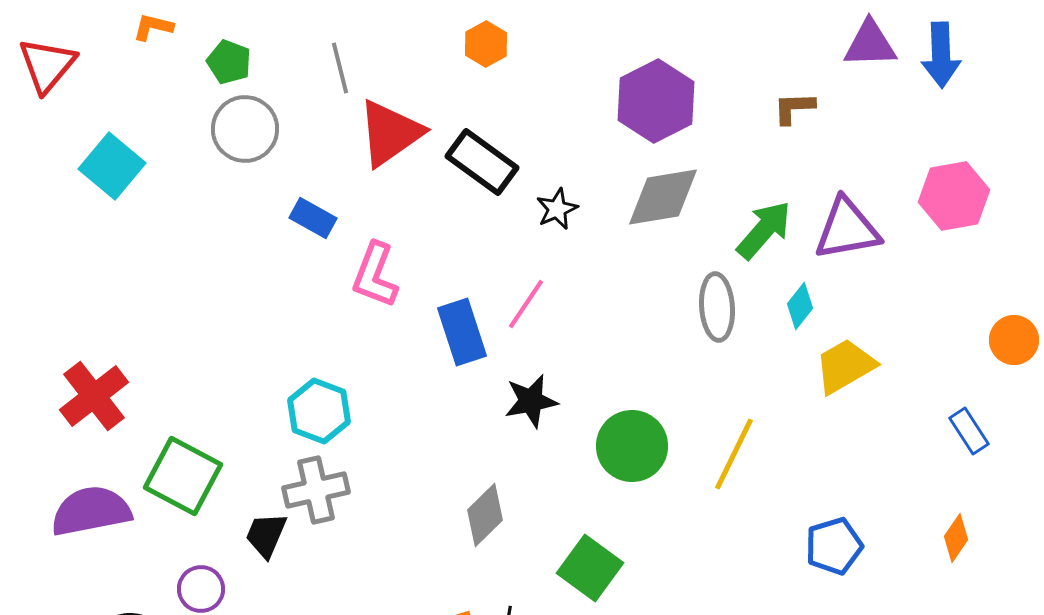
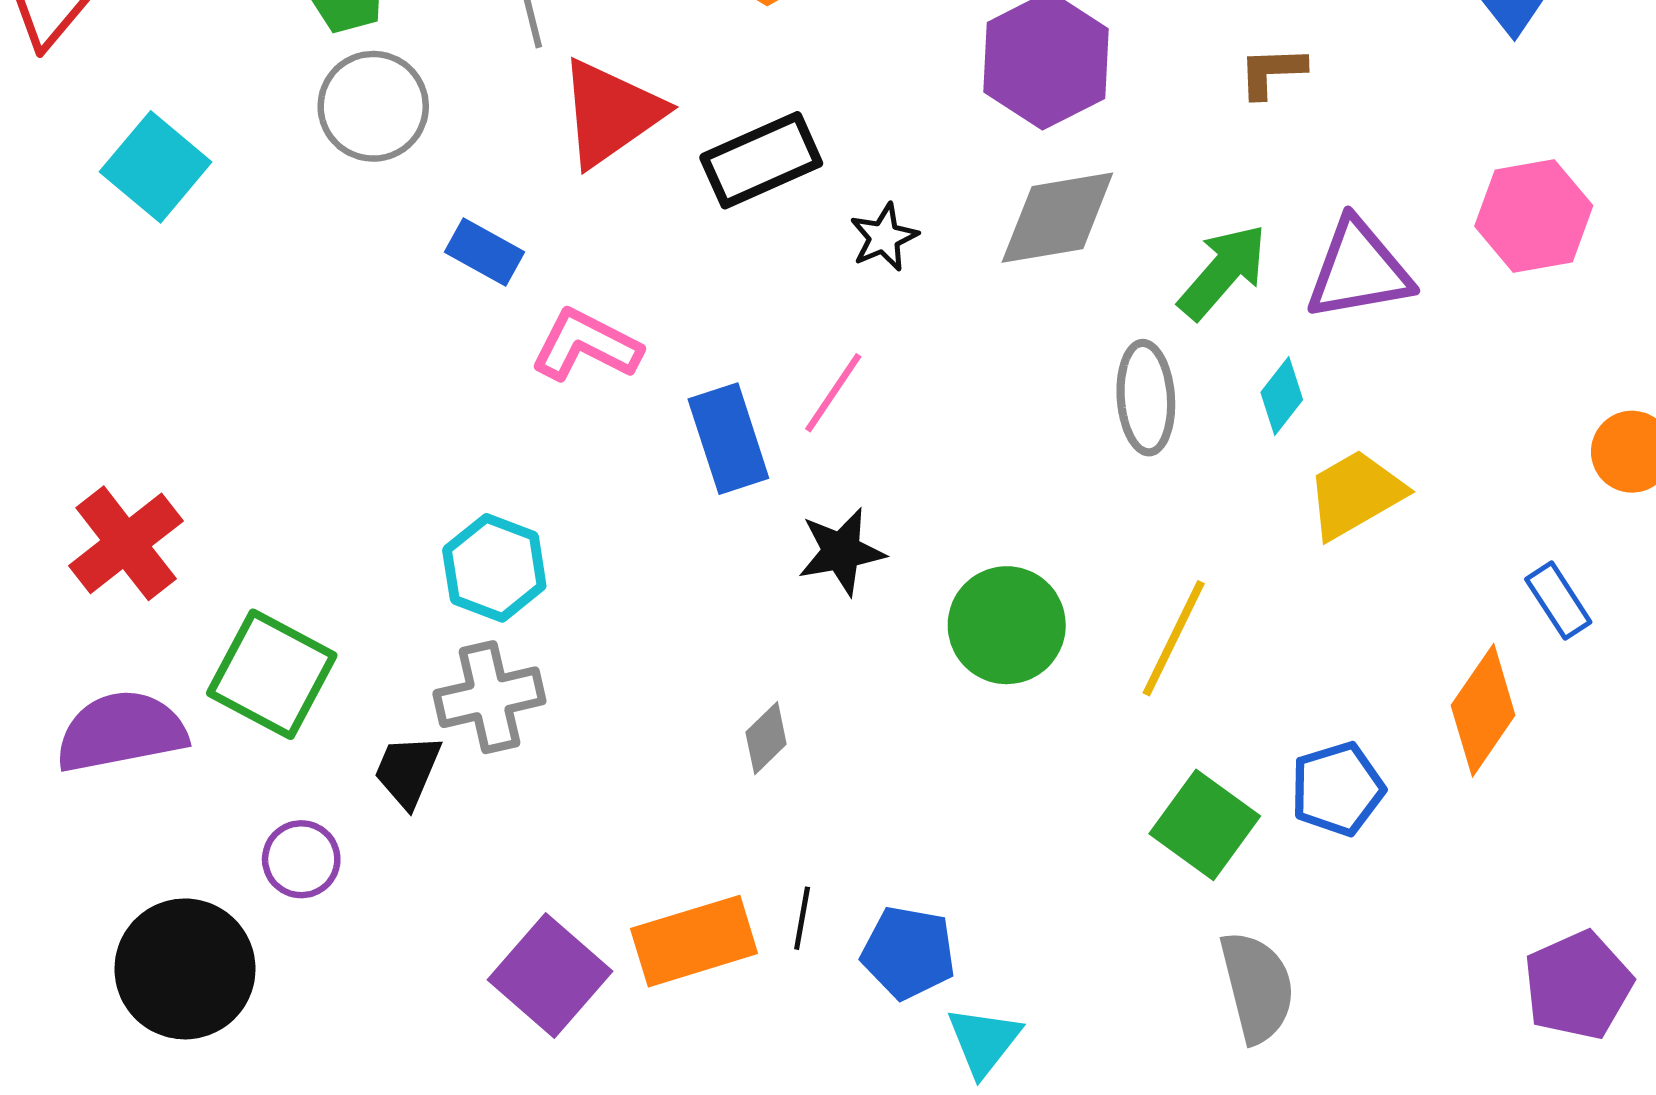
black rectangle: (482, 162) -> (761, 160), turned -60
pink L-shape: (375, 275) -> (586, 345), turned 96
gray diamond: (485, 515) -> (766, 738), size x0.7
orange diamond: (956, 538) -> (1483, 710), moved, size x1.6
green square: (590, 568) -> (1205, 825), moved

